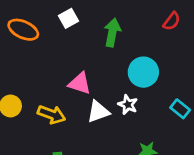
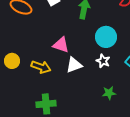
white star: (128, 105) -> (103, 61), moved

